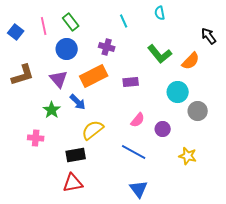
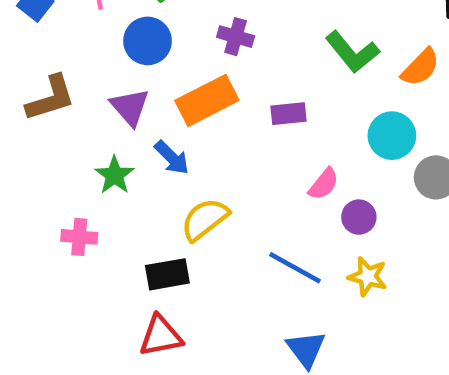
pink semicircle: (138, 120) -> (324, 184), moved
yellow star: (188, 156) -> (368, 277), moved

